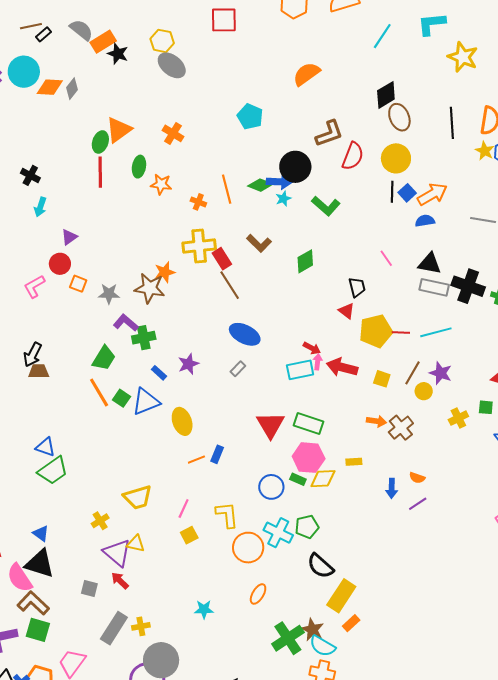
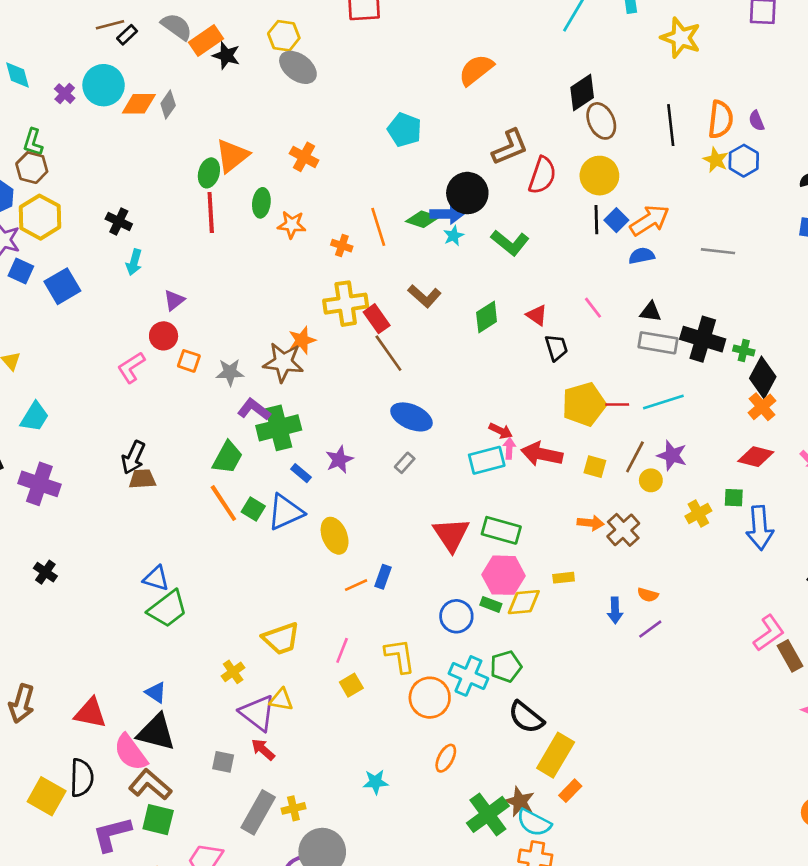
black triangle: (430, 264) -> (651, 312), size x0.7
red triangle: (346, 311) -> (537, 315), moved
green cross: (144, 338) -> (279, 428), size x1.4

